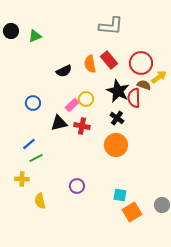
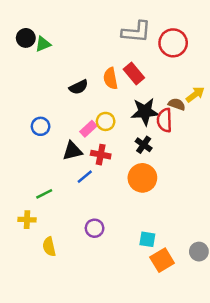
black circle: (11, 31) -> (26, 38), moved
red circle: (141, 63) -> (173, 43), moved
black star: (118, 91) -> (145, 112), turned -30
blue line: (29, 144) -> (85, 177), moved

